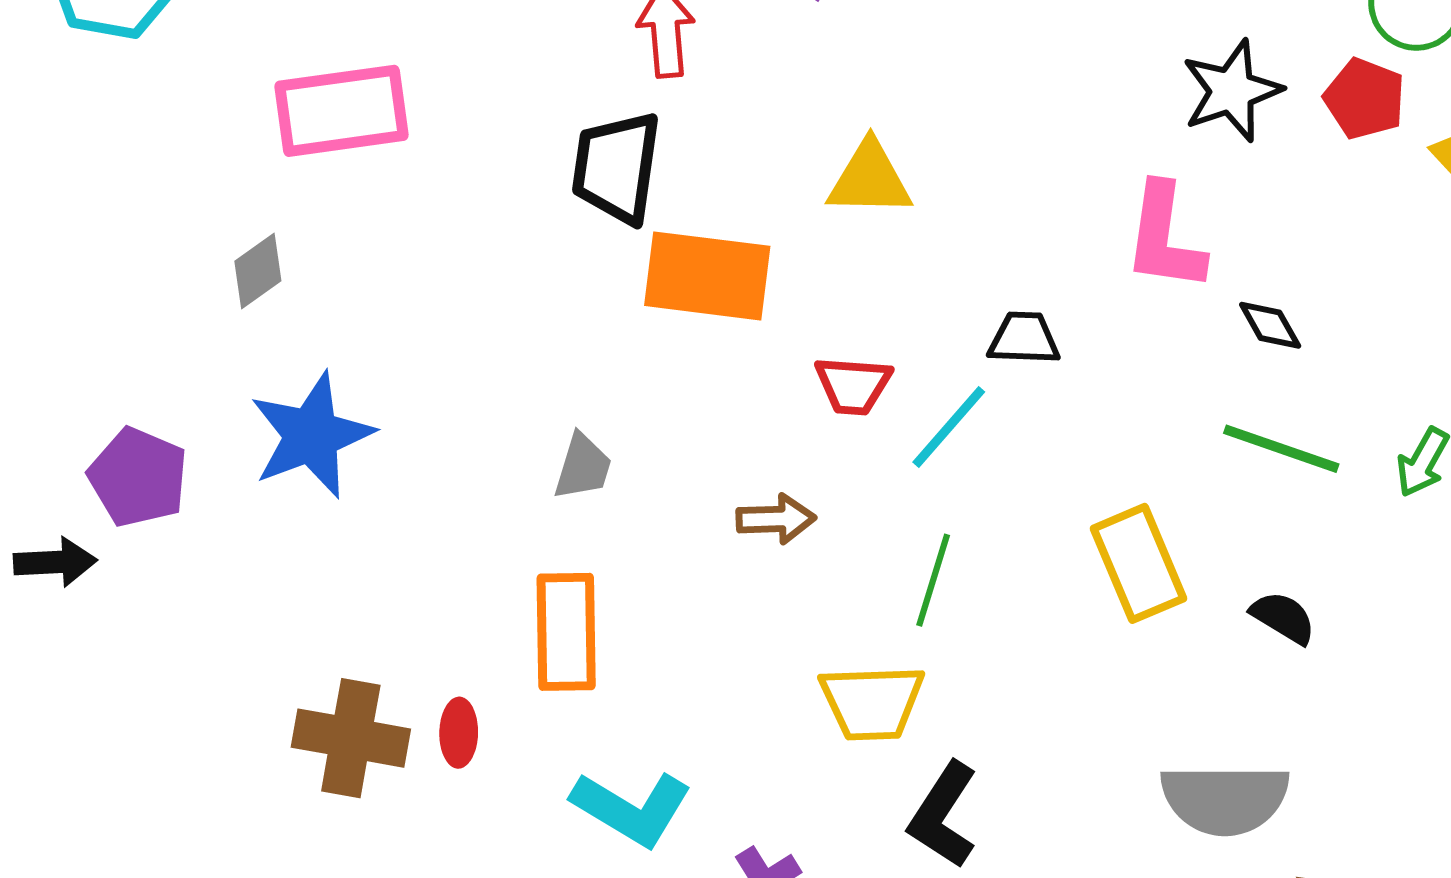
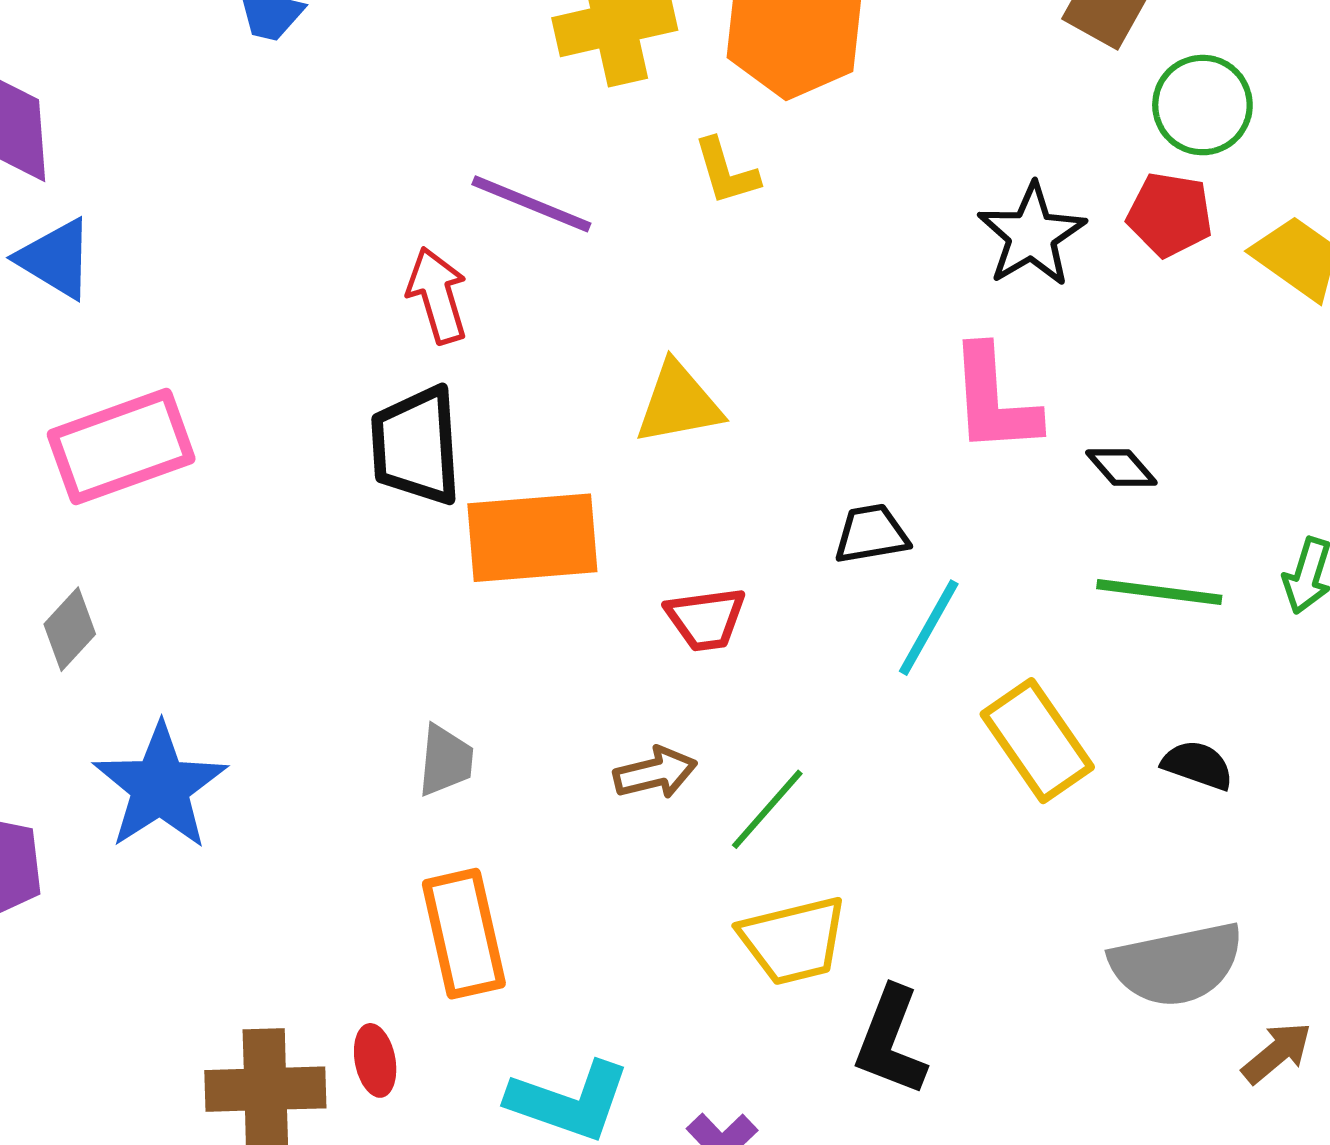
cyan line: (949, 427) -> (929, 628), moved
green line: (933, 580) -> (767, 809), moved, turned 36

